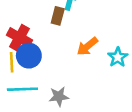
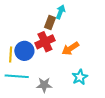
red cross: (19, 38) -> (45, 42), moved, turned 30
cyan star: (118, 57) -> (80, 77), moved

